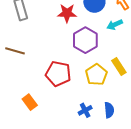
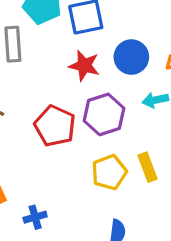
red pentagon: (58, 74) -> (55, 126), moved
blue cross: (85, 110) -> (35, 217), moved

